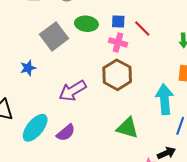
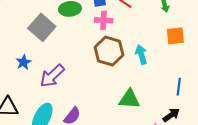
purple arrow: (73, 91) -> (52, 76), moved
cyan arrow: (165, 99) -> (141, 54), moved, size x0.7

